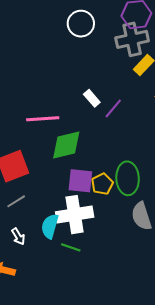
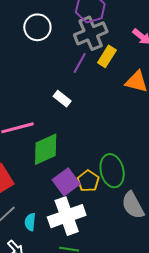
purple line: (113, 108) -> (80, 63), moved
purple square: (80, 181) -> (66, 182), turned -32
cyan semicircle: (50, 226) -> (30, 222), moved, size x0.7

